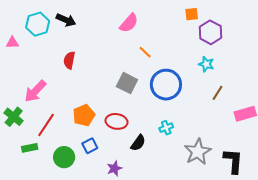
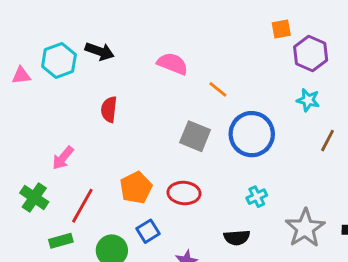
pink semicircle: (129, 23) -> (172, 64), moved, turned -105
pink triangle: (12, 43) -> (21, 75), moved
pink arrow: (35, 91) -> (63, 158), size x0.7
black semicircle: (138, 143) -> (237, 238), moved, turned 54

